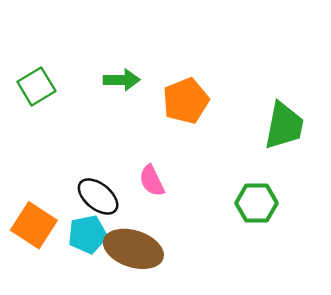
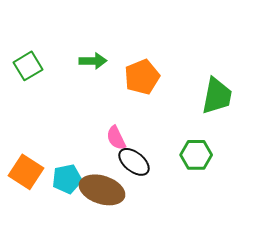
black ellipse: (98, 196) -> (134, 162), moved

